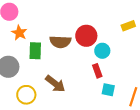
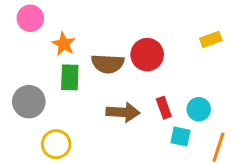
orange star: (19, 33) -> (64, 44), moved
cyan circle: (102, 51) -> (199, 109), moved
brown arrow: (55, 84) -> (123, 112), moved, turned -35

